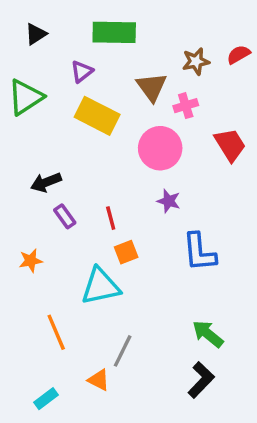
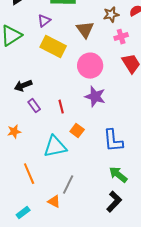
pink cross: (186, 106) -> (121, 37), moved
purple star: (169, 201) -> (95, 97), size x1.5
orange square: (126, 252) -> (77, 131), moved, turned -32
blue L-shape: (199, 252) -> (113, 141), moved

